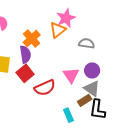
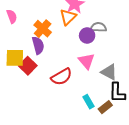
purple circle: (92, 70) -> (87, 35), moved
red square: (25, 73) -> (28, 66), moved
brown rectangle: (85, 100) -> (105, 107), moved

